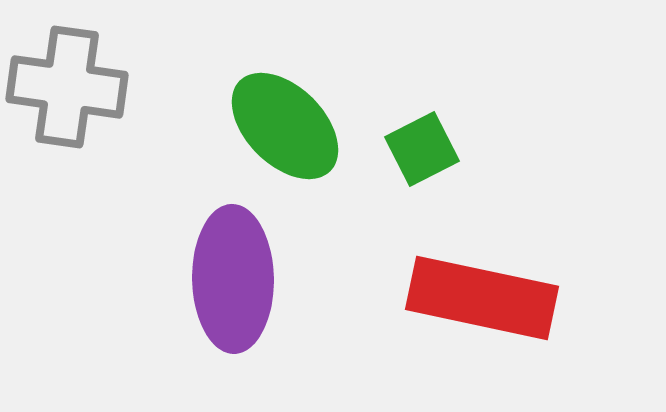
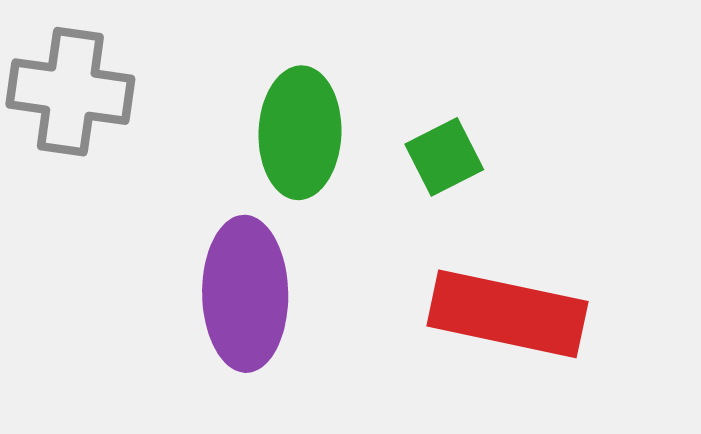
green ellipse: (285, 126) -> (300, 133), turned 47

